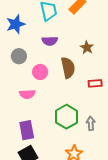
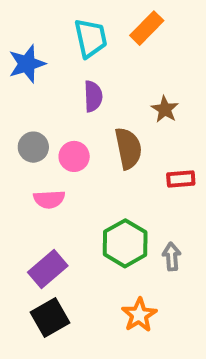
purple semicircle: (50, 41) -> (93, 96), turned -91
gray circle: (19, 56) -> (33, 147), moved
purple rectangle: (27, 130) -> (48, 269), turned 60

